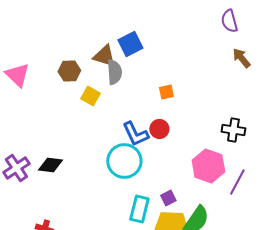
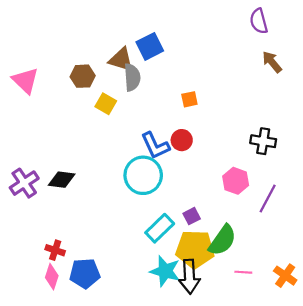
pink hexagon: (208, 166) -> (236, 181), size x0.7
cyan rectangle: (139, 209) -> (160, 228), turned 32

